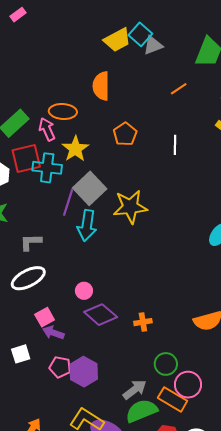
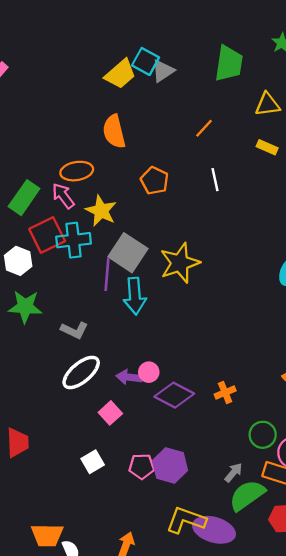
orange line: (179, 89) -> (204, 128), moved
gray L-shape: (31, 242) -> (74, 330), turned -140
purple arrow: (53, 333) -> (129, 377), moved
gray arrow: (135, 390) -> (233, 473), size x0.7

